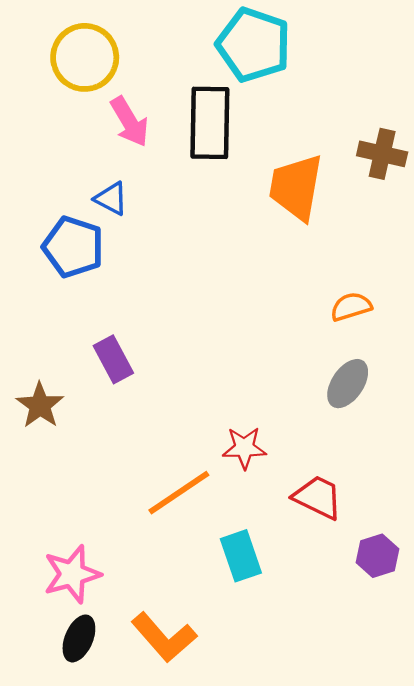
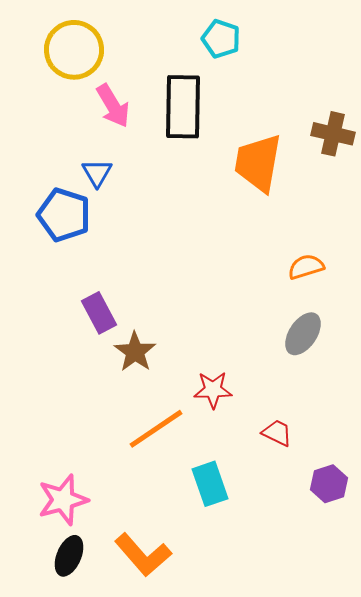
cyan pentagon: (254, 45) -> (221, 39), size x0.6
blue triangle: (111, 199) -> (97, 173), turned 32
brown star: (40, 405) -> (135, 352), moved
red trapezoid: (318, 497) -> (277, 433), size x0.7

